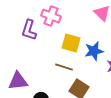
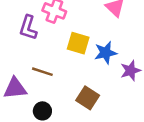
brown line: (64, 67) -> (42, 72), moved

